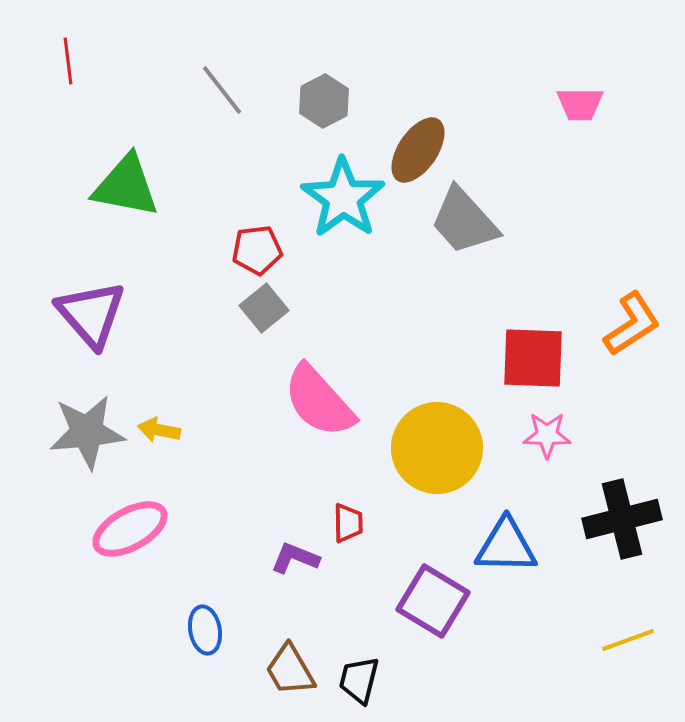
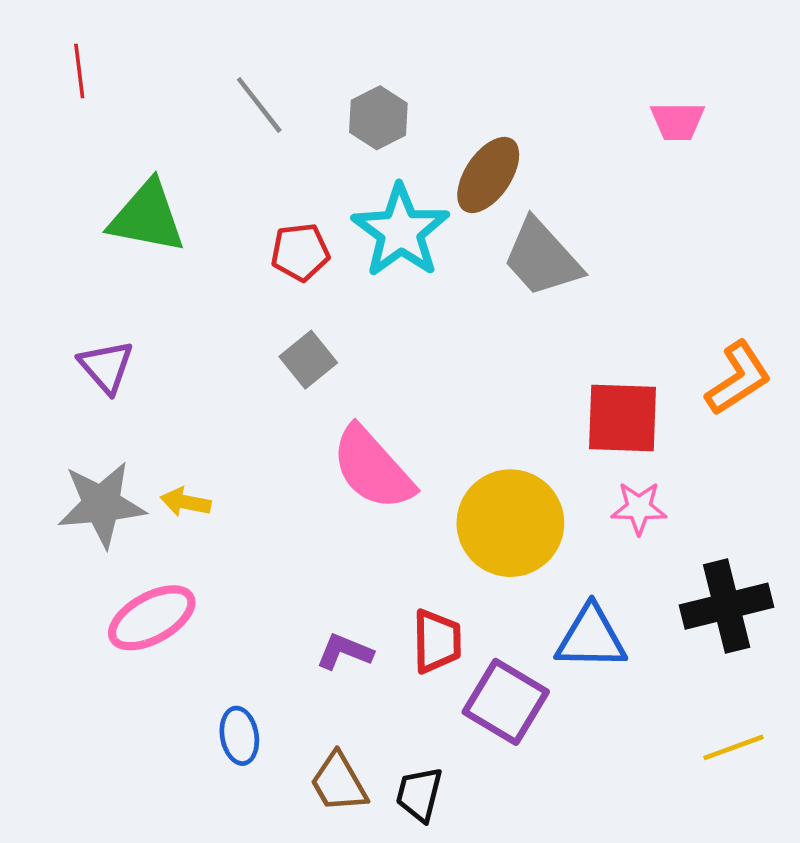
red pentagon: (257, 250) -> (300, 252), moved
purple triangle: (91, 314) -> (106, 367), size x0.7
red trapezoid: (348, 523) -> (437, 641), moved, size x1.4

